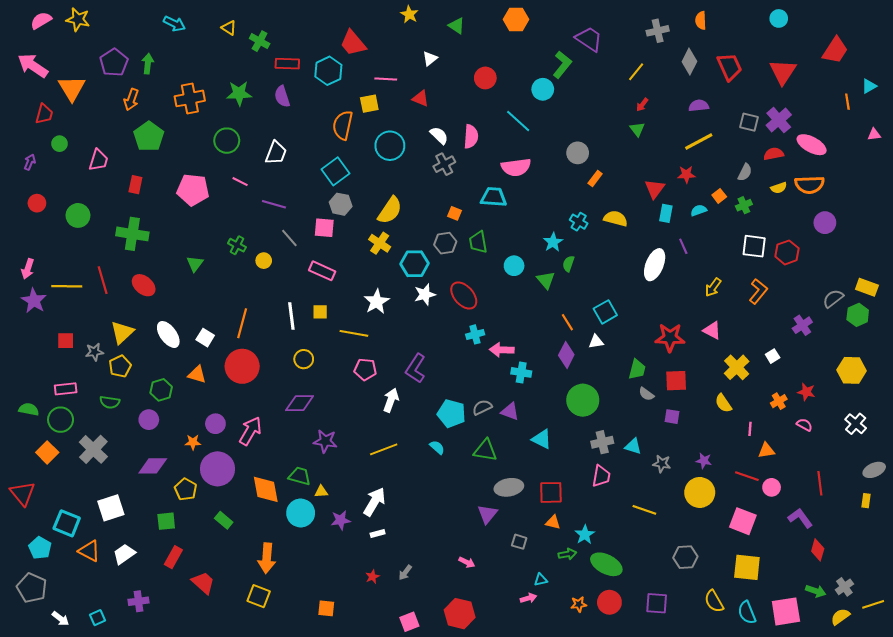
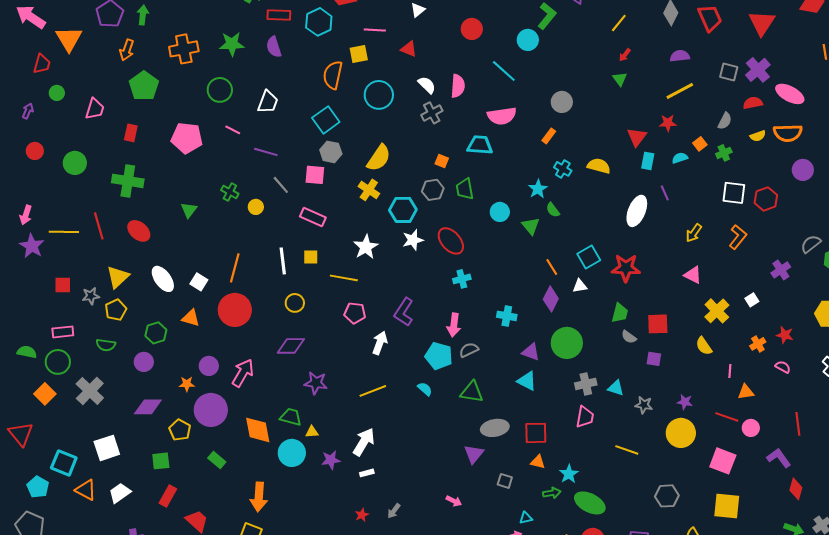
orange rectangle: (595, 179) -> (549, 136), moved
green semicircle: (568, 264) -> (553, 210), turned -56
red star: (670, 338) -> (626, 268), moved
pink arrow: (502, 350) -> (454, 325), moved, turned -85
purple triangle: (510, 411) -> (531, 352), moved

